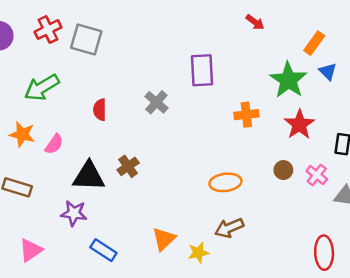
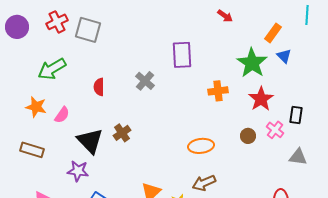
pink cross: (317, 175) -> (275, 130), moved
black triangle: (89, 176) -> (90, 141), turned 44

